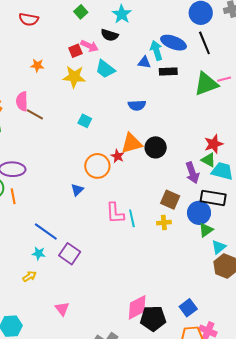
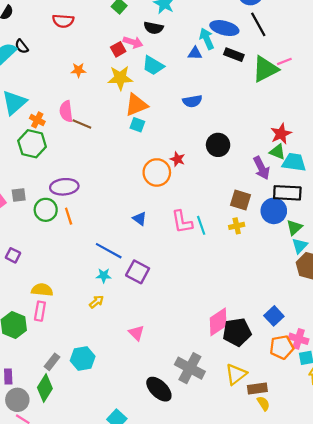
black rectangle: (168, 72) -> (234, 55), moved, turned 30
orange triangle: (132, 143) -> (136, 105), moved
blue triangle: (77, 190) -> (140, 219), moved, turned -32
green triangle: (206, 230) -> (294, 227), moved

